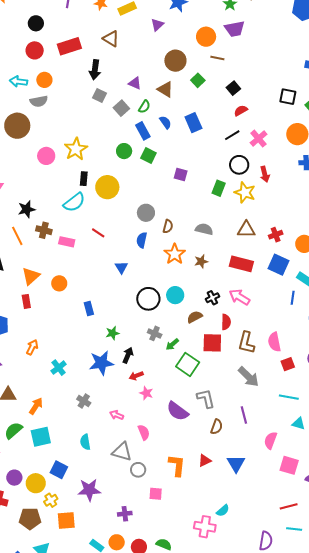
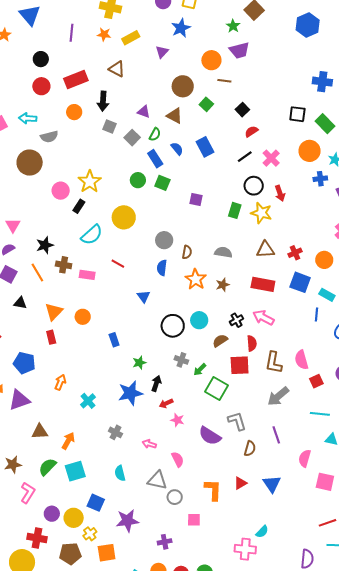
orange circle: (44, 80) -> (74, 112), moved
black rectangle: (84, 179) -> (79, 206), moved, turned 32
gray arrow: (248, 377) -> (278, 396), turned 100

